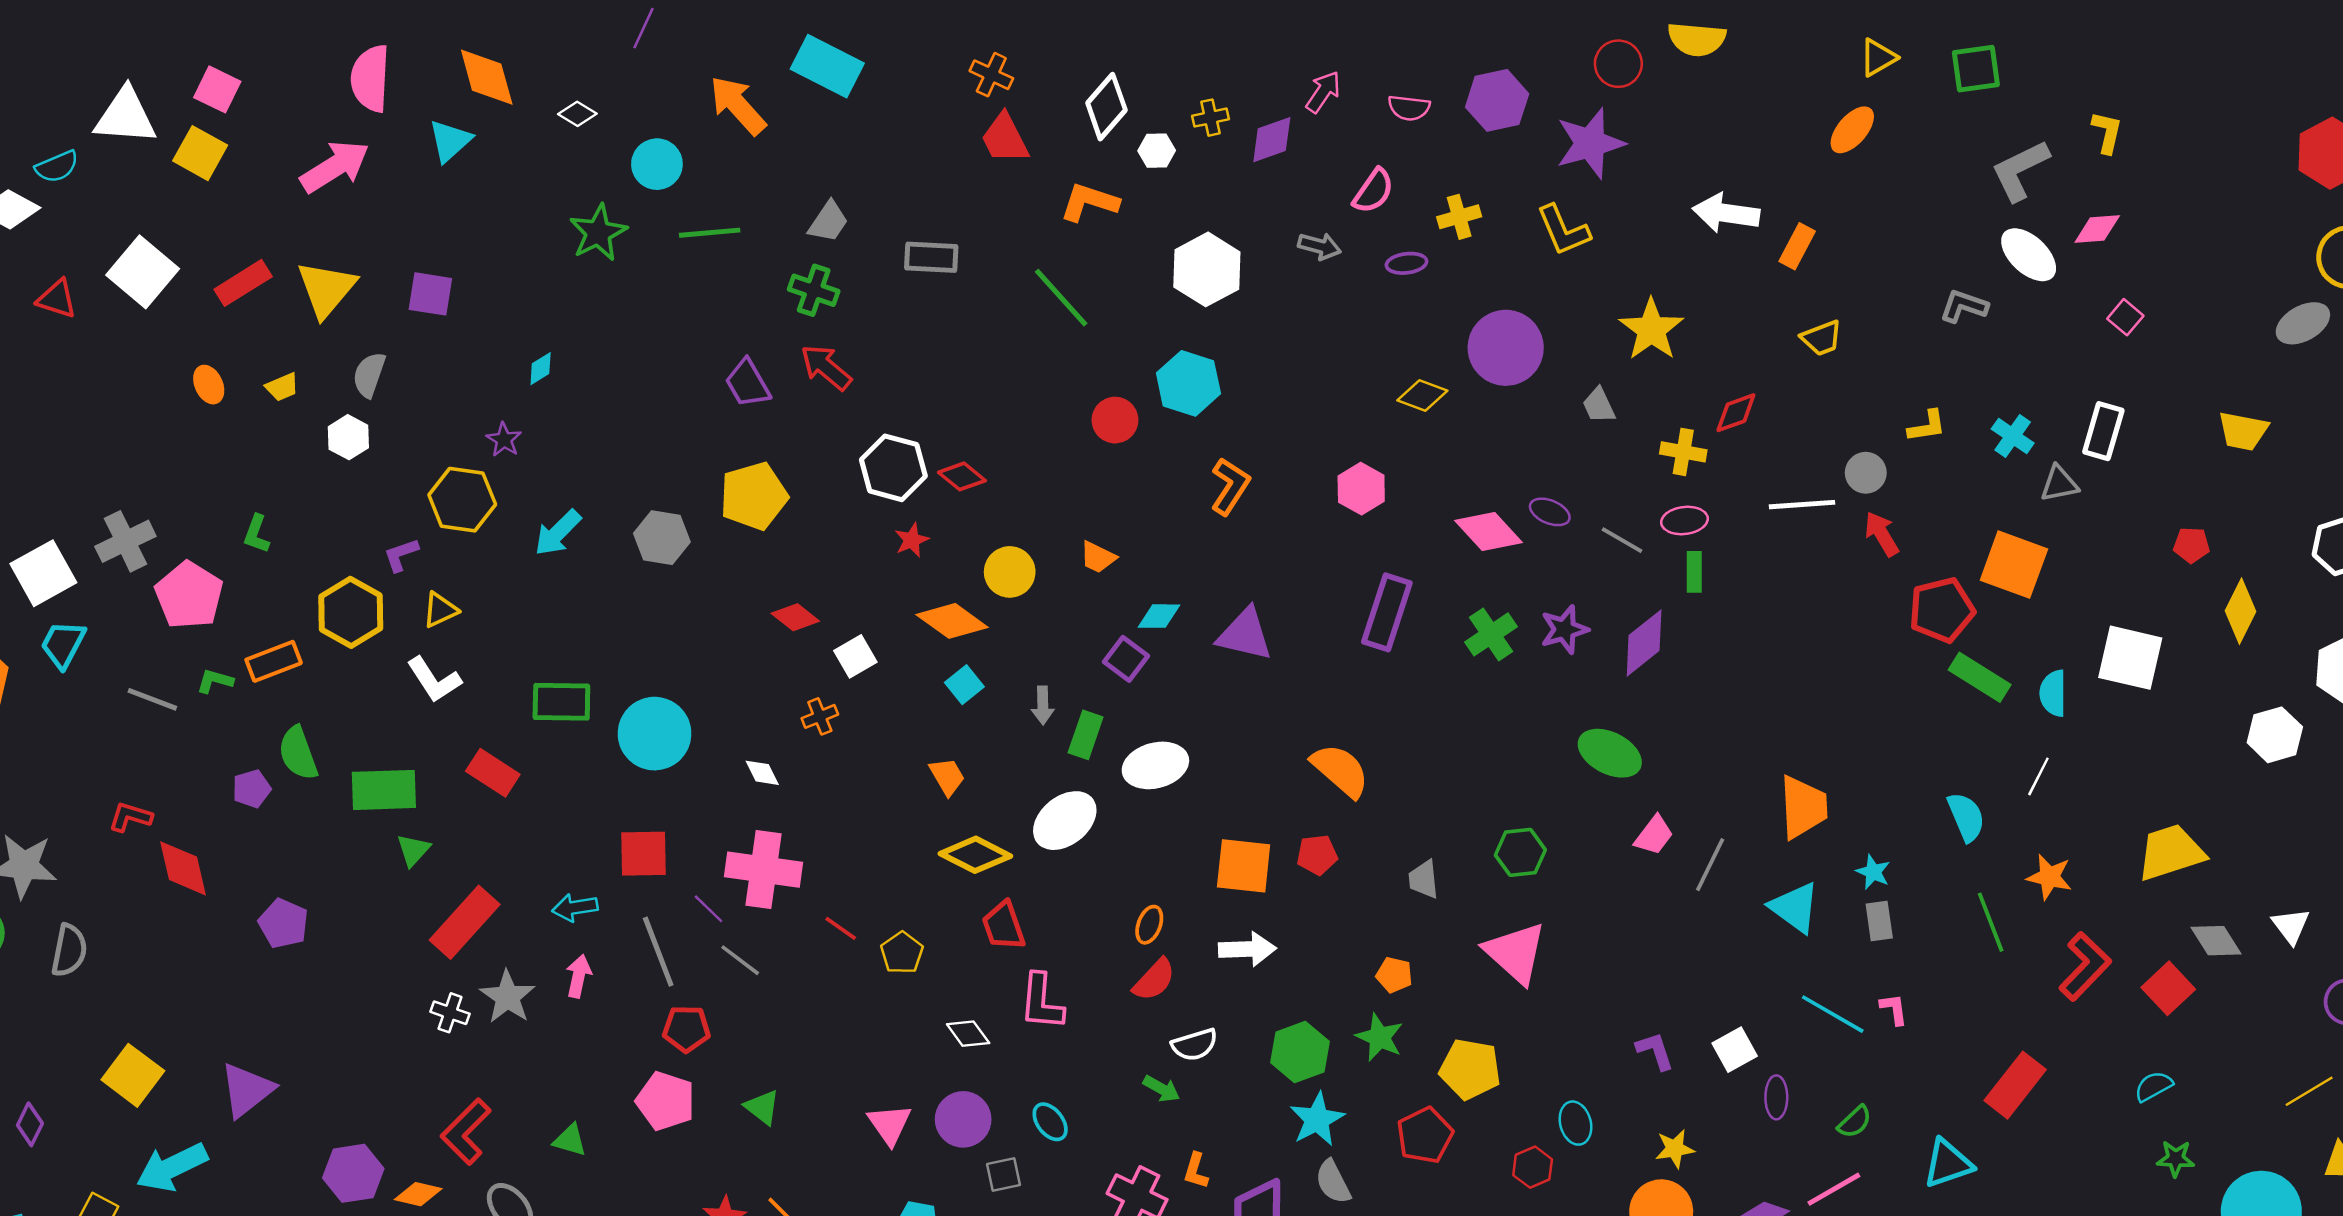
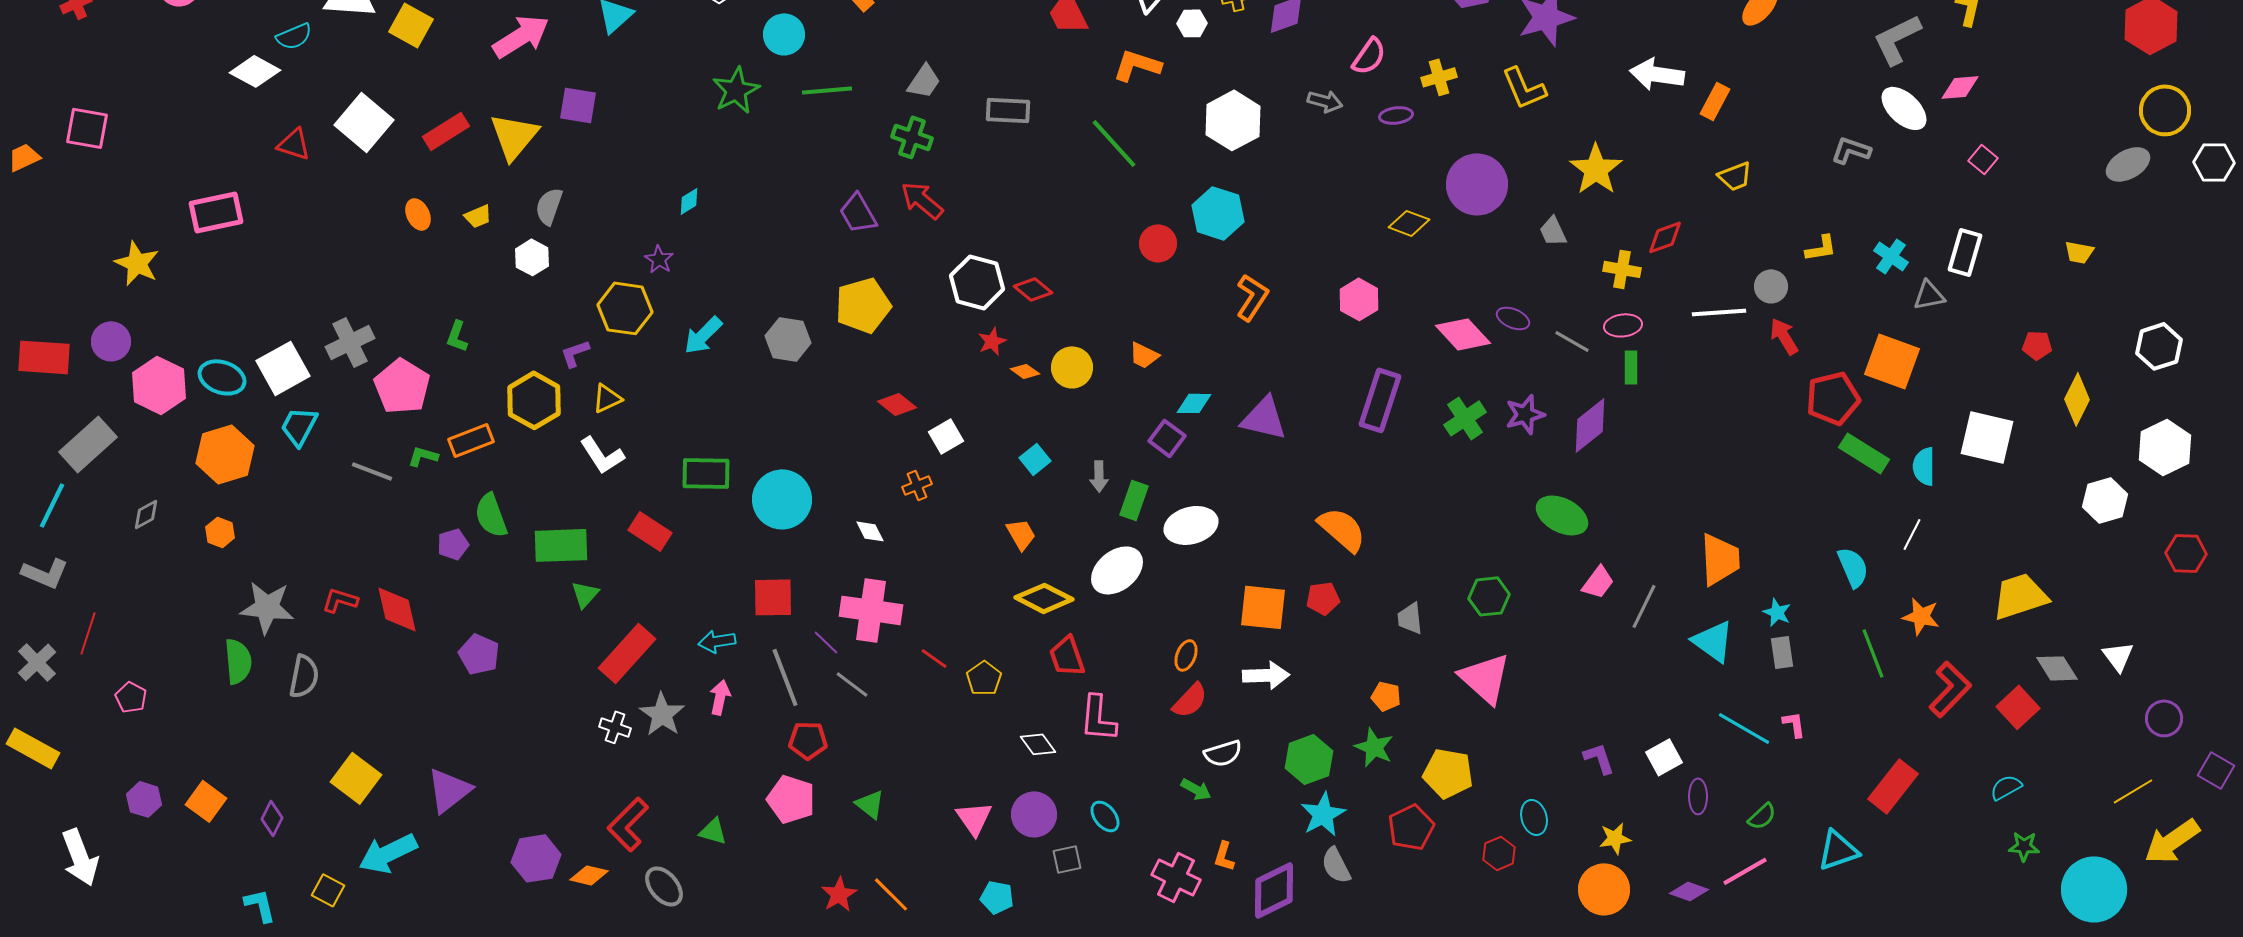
purple square: (430, 294) -> (578, 105), moved
yellow trapezoid: (2243, 431) -> (2079, 252), size x0.7
orange diamond: (952, 621) -> (1025, 371), moved, size x0.5
red L-shape: (130, 817) -> (340, 600), moved

